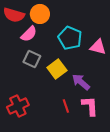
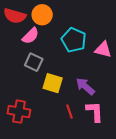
yellow square: (57, 69) -> (53, 83), moved, turned -36
red cross: (18, 106) -> (19, 112), turned 35

